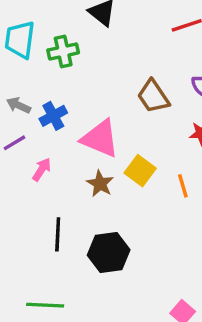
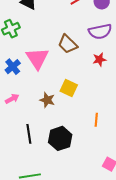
pink triangle: (100, 139) -> (37, 58), moved, turned 45
pink arrow: (42, 169) -> (12, 99), turned 40
orange line: (183, 186) -> (96, 120), moved, turned 32

